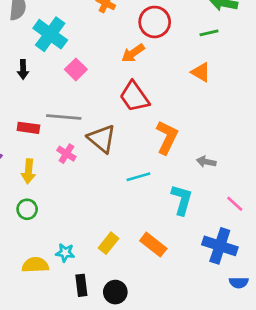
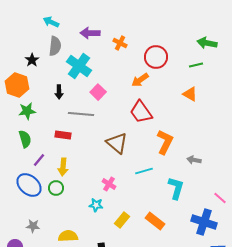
gray line: (64, 117) -> (81, 114), moved
pink cross: (66, 154) -> (109, 184), moved
pink line: (235, 204) -> (220, 198), moved
green circle: (27, 209) -> (56, 188), moved
cyan star: (65, 253) -> (96, 205), moved

